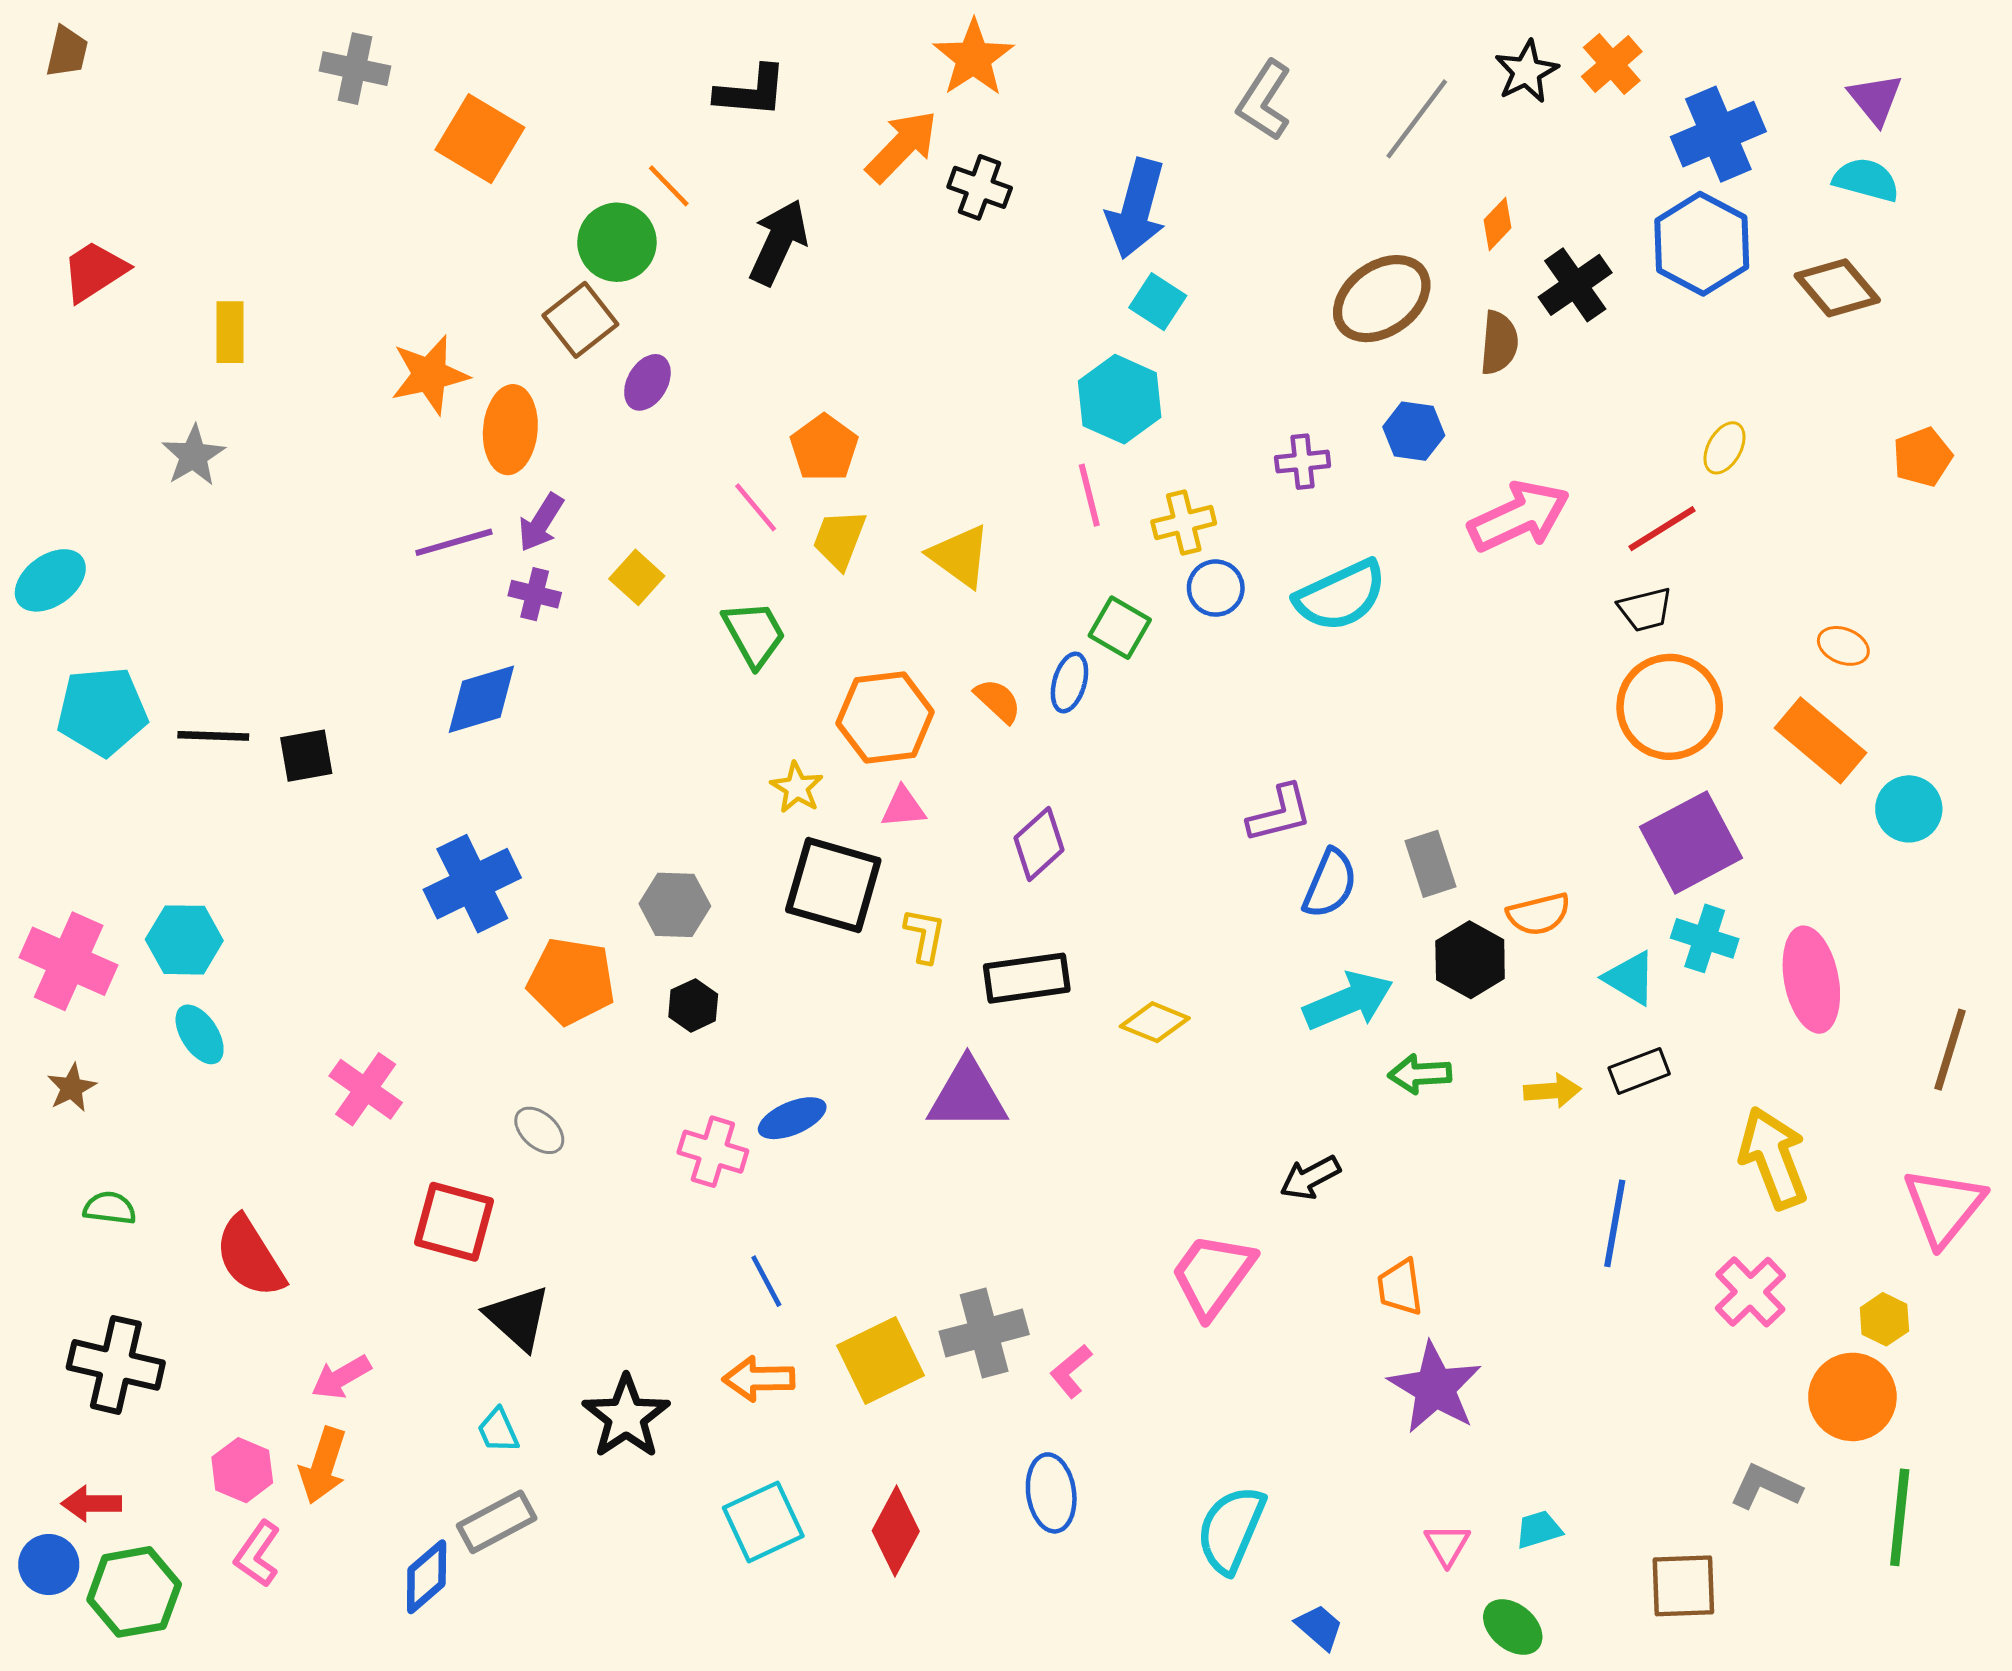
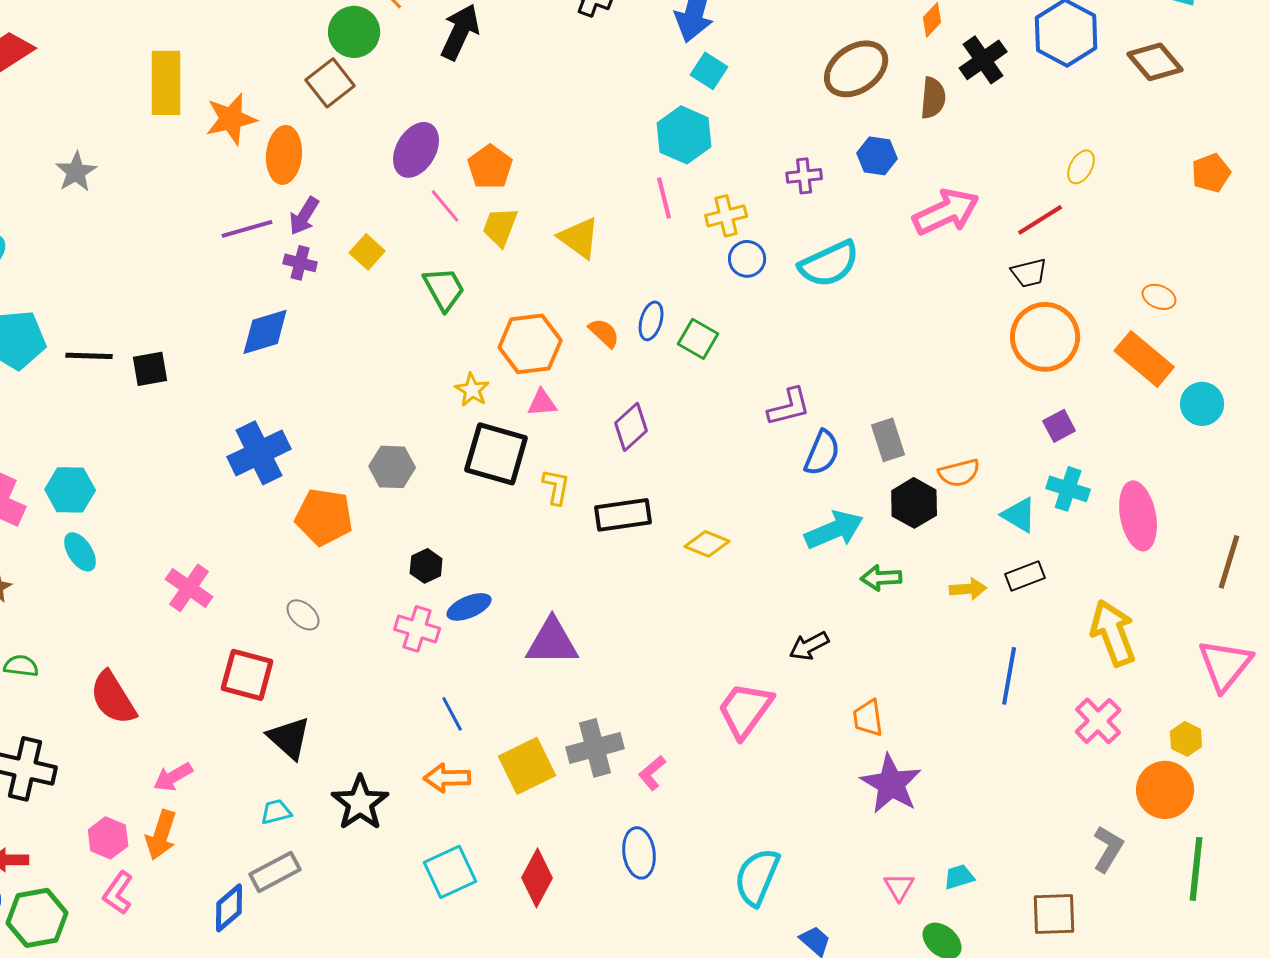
yellow rectangle: (230, 332) -> (166, 83), moved, size x1.6
purple ellipse: (647, 382) -> (416, 150), moved, size x1.5
green square: (1120, 628) -> (698, 339), moved
purple square: (1691, 842) -> (1059, 426), size x0.5
black hexagon: (693, 1005) -> (426, 566), moved
purple triangle: (967, 1095) -> (552, 642), moved
cyan trapezoid: (498, 1430) -> (276, 812), turned 100
gray L-shape: (1766, 1487) -> (1108, 849), turned 96

